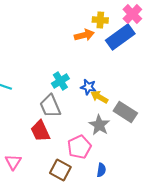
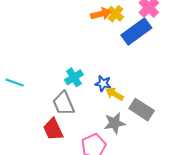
yellow cross: (100, 20) -> (116, 14), turned 35
orange arrow: (84, 35) -> (101, 14), moved
gray star: (99, 125) -> (114, 123), turned 30

